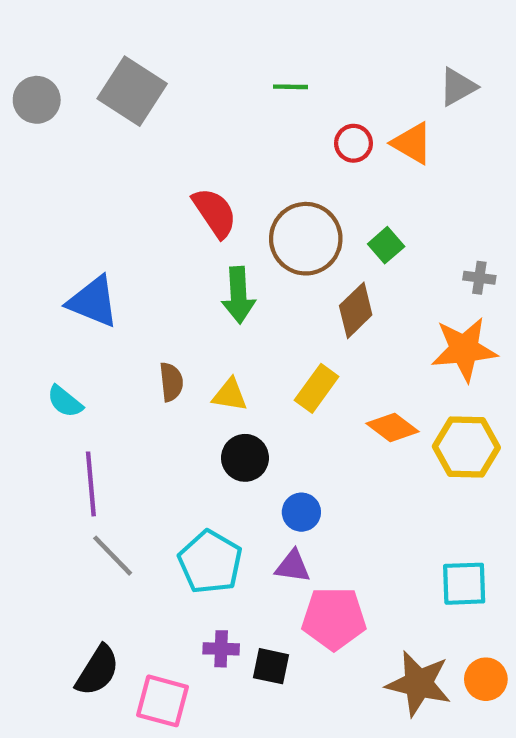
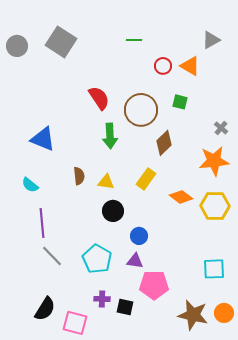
green square: (386, 245) -> (180, 102), moved, turned -35
gray cross: (479, 278) -> (221, 128), turned 32

